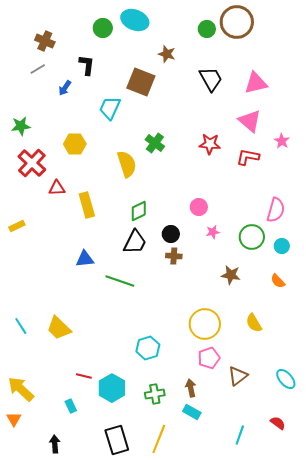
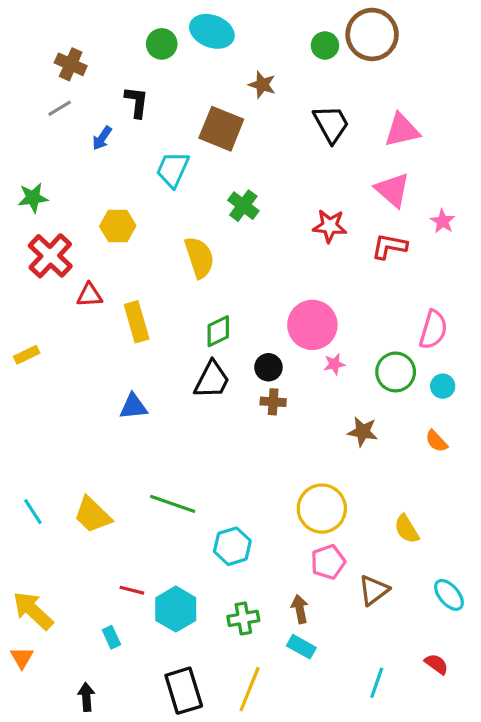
green cross: (155, 143) -> (243, 206), moved
pink circle: (199, 207) -> (312, 325), size x1.8
green line: (120, 281) -> (173, 504), moved
yellow semicircle: (254, 323) -> (407, 529), moved

